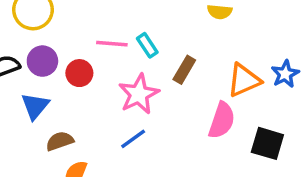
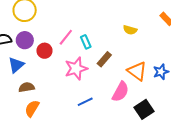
pink line: (112, 44) -> (66, 37), turned -66
orange triangle: (244, 80) -> (137, 71), turned 50
blue line: (133, 139) -> (85, 102), moved
black square: (267, 143) -> (144, 109), turned 30

